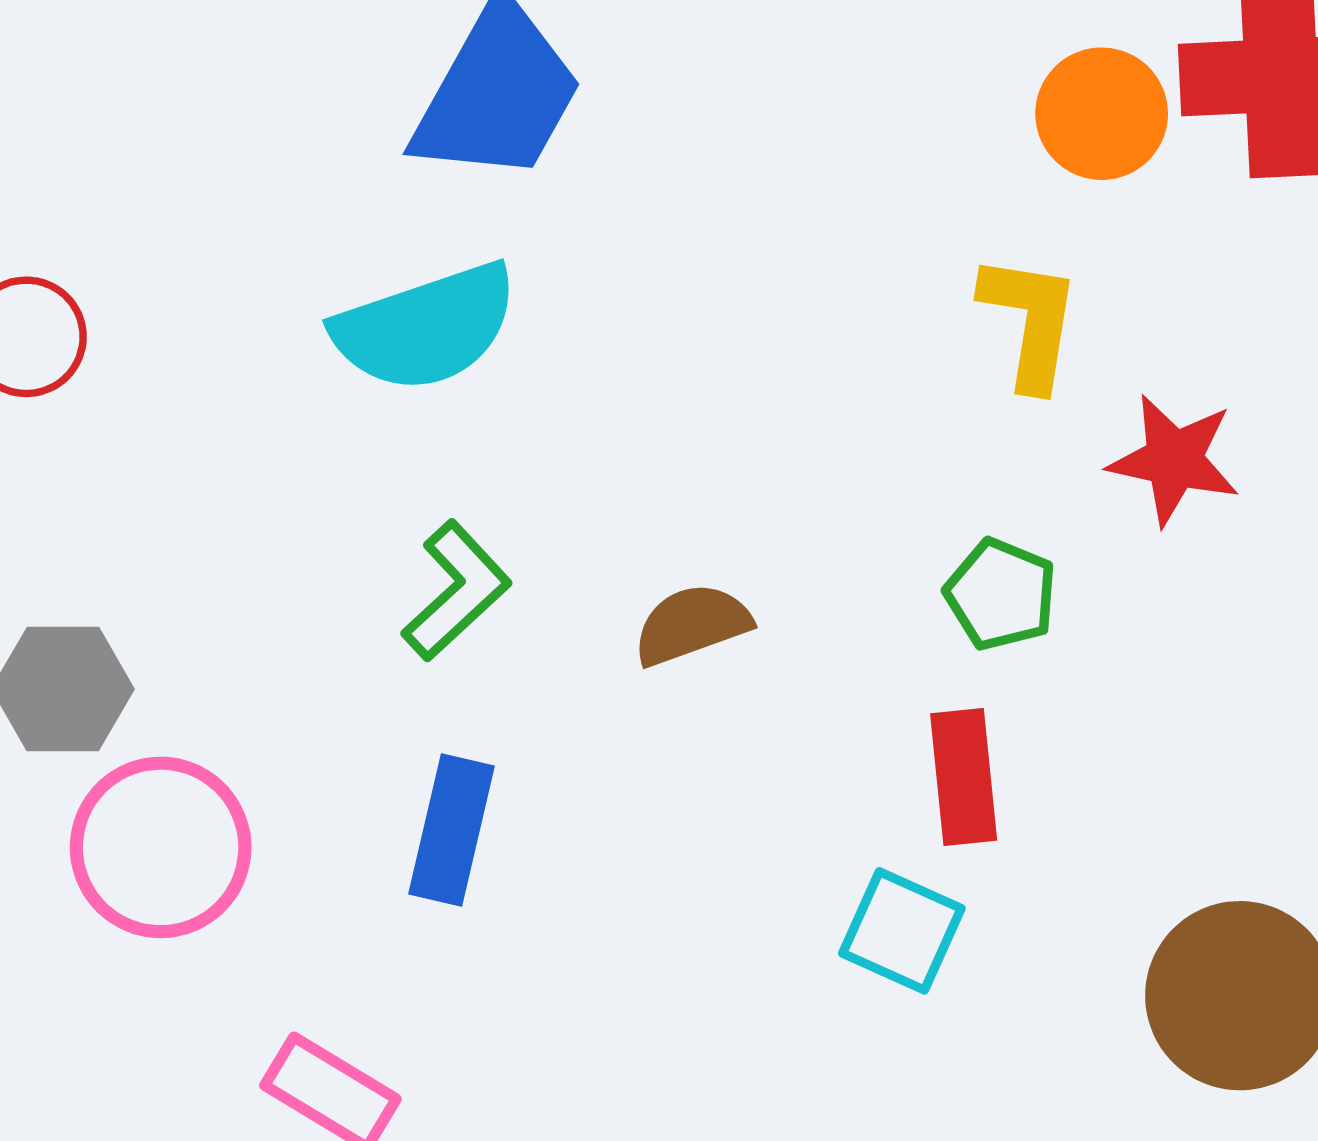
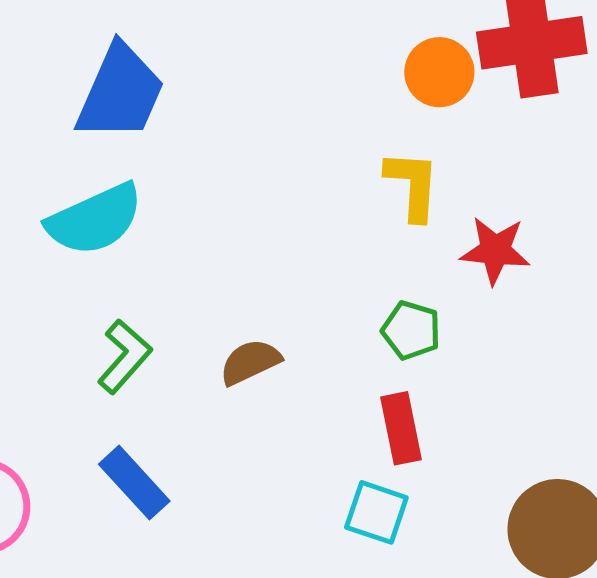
blue rectangle: (451, 830) -> (134, 483), turned -50

